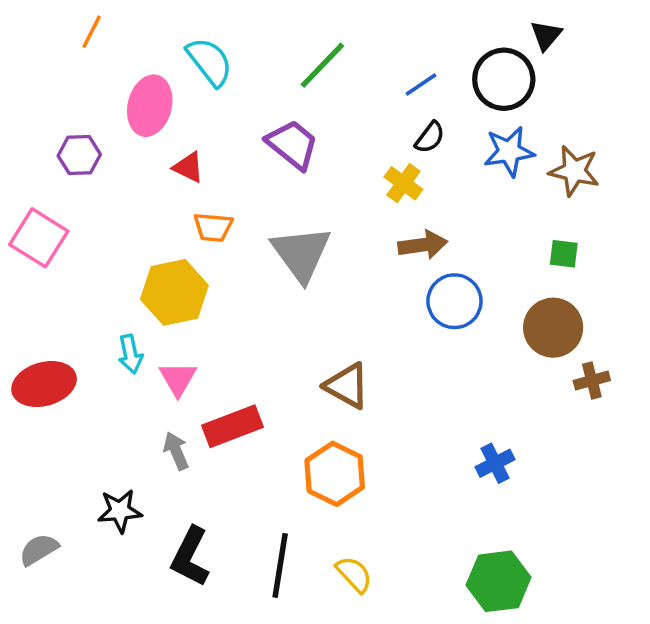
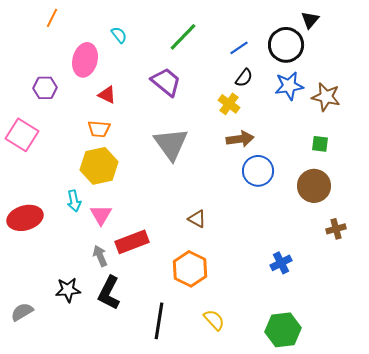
cyan semicircle: (210, 62) -> (119, 35), size x0.6
orange trapezoid: (213, 227) -> (99, 129), moved
brown cross: (592, 380) -> (336, 229), moved
brown triangle: (347, 386) -> (197, 219), size x0.7
black L-shape: (190, 557) -> (109, 293), moved
yellow semicircle: (354, 574) -> (214, 320), moved

